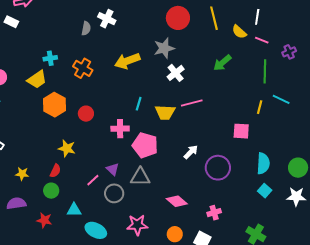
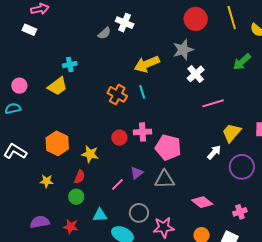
gray semicircle: (86, 28) -> (104, 33), turned 40
orange cross: (83, 68) -> (117, 94), moved
cyan line: (139, 104) -> (142, 92), moved, turned -32
orange hexagon: (54, 105) -> (57, 143), moved
yellow trapezoid: (165, 112) -> (231, 133), moved, turned 130
red circle: (86, 114) -> (119, 138), moved
purple triangle: (113, 169) -> (137, 173), turned 40
gray circle: (114, 193) -> (139, 213), moved
purple semicircle: (16, 203) -> (40, 222), moved

